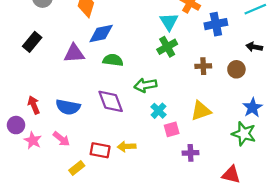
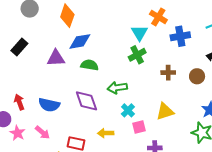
yellow arrow: (127, 146) -> (106, 133), moved

